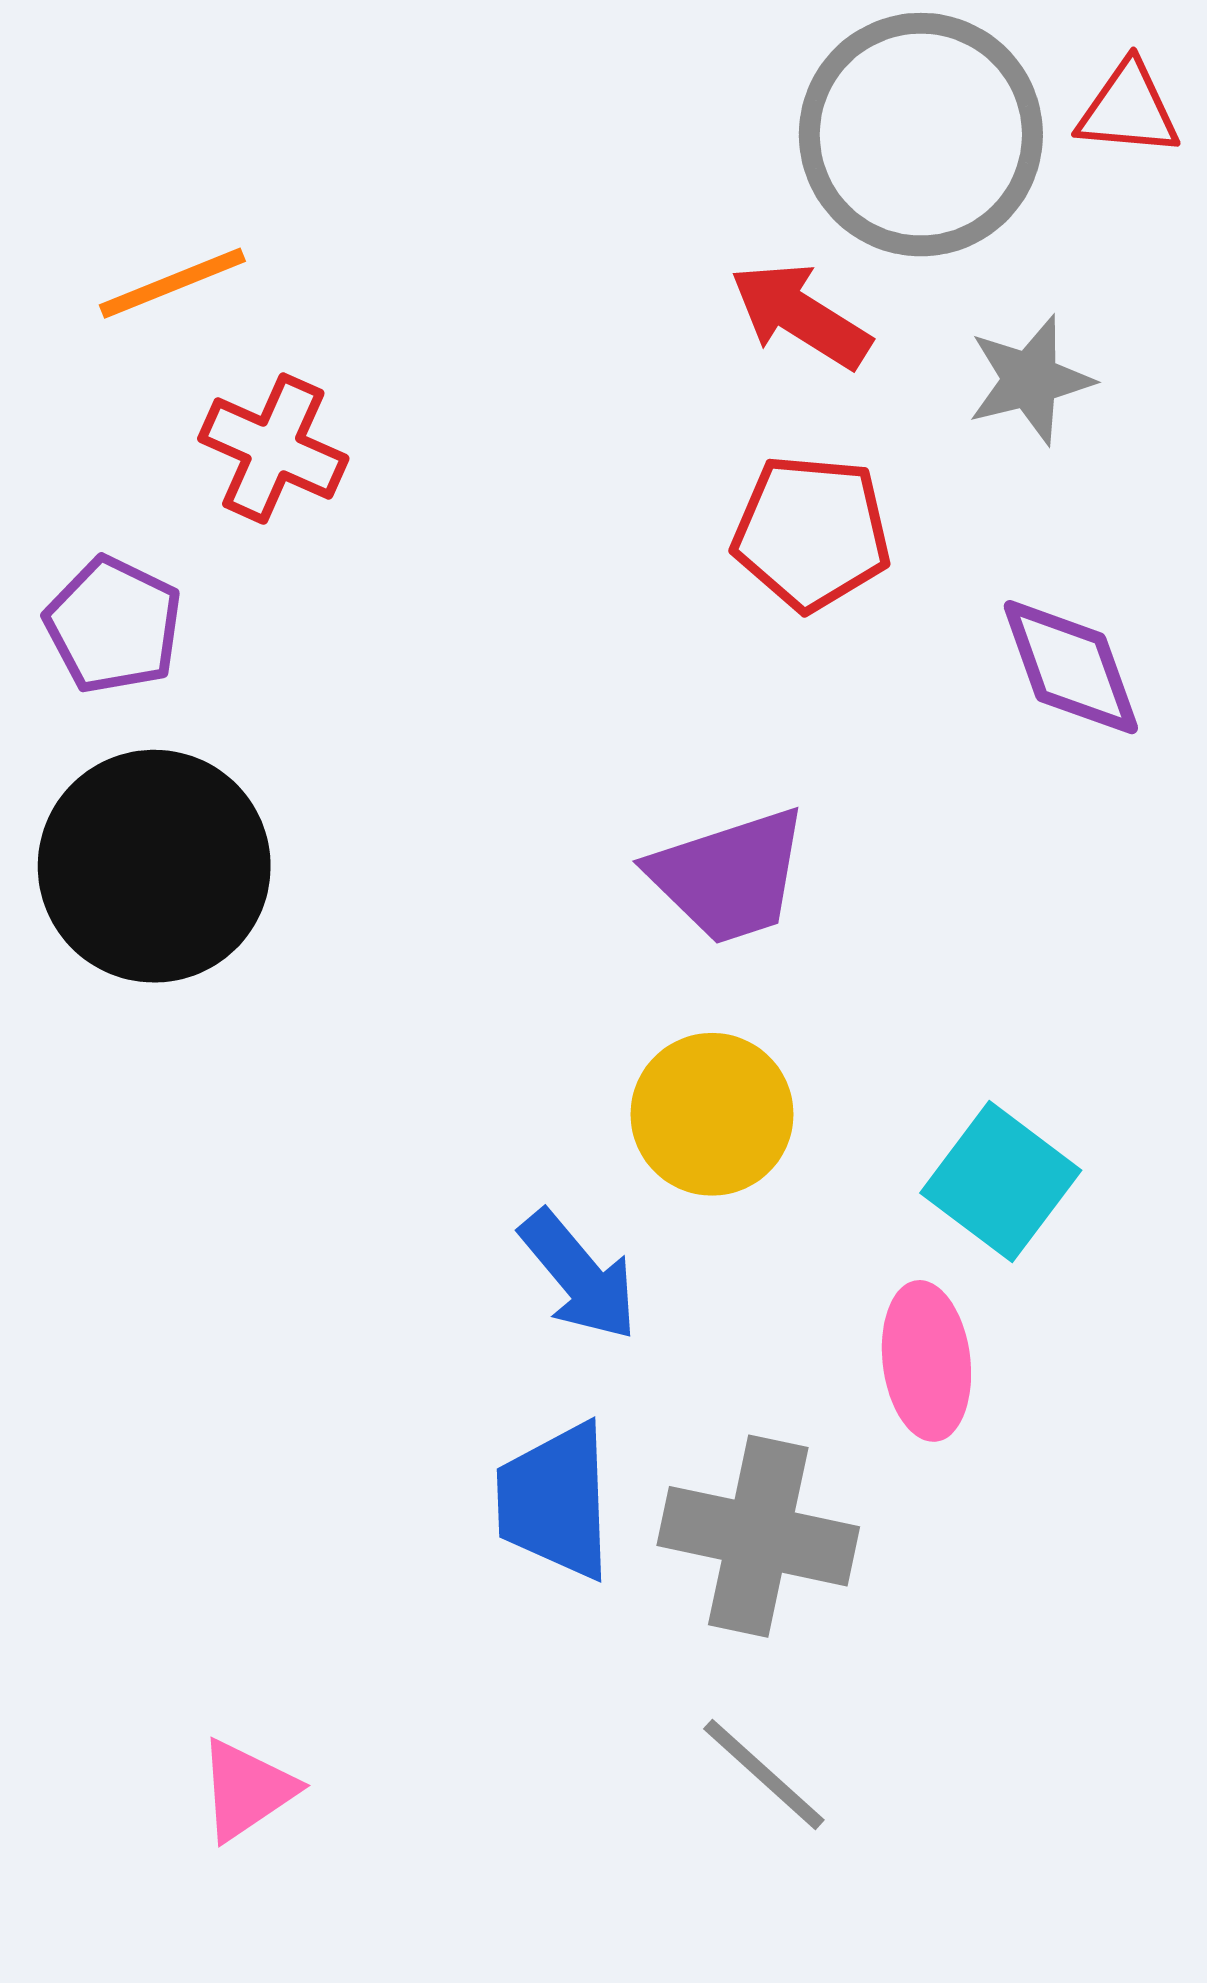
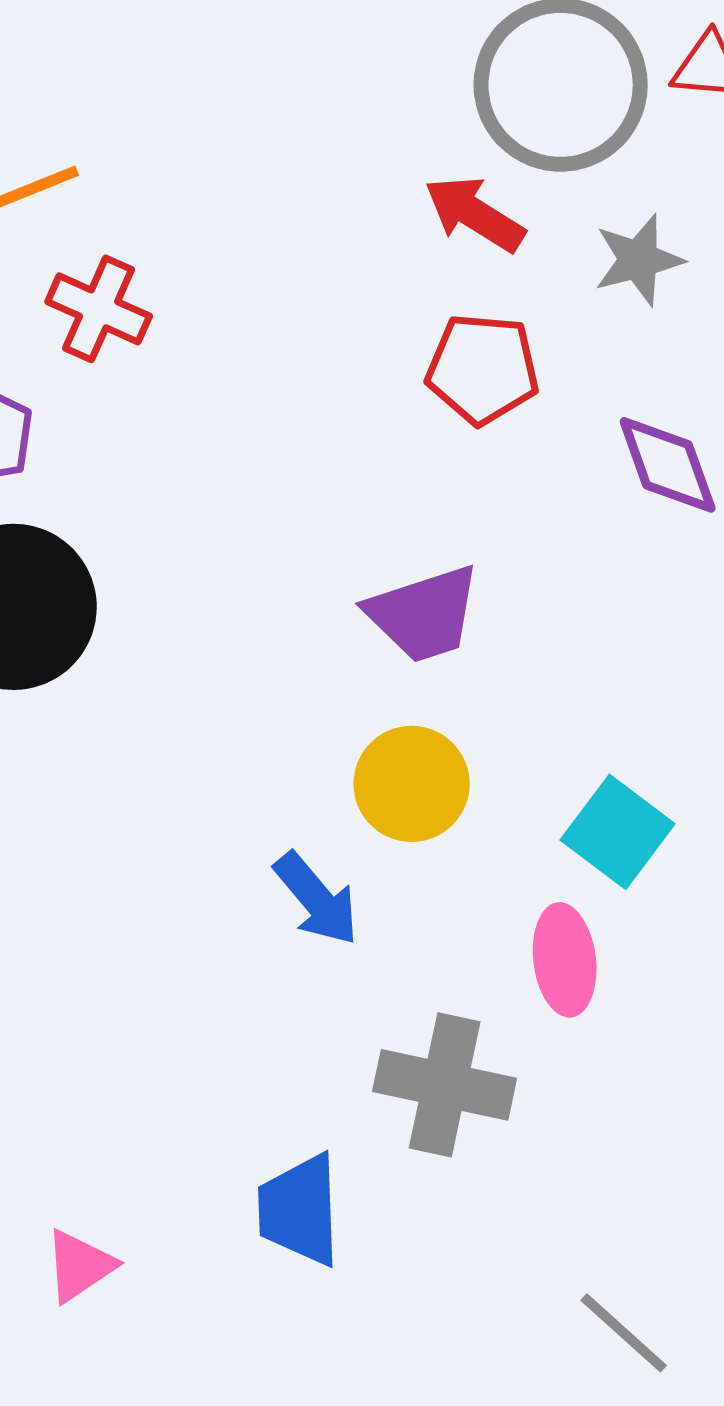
blue trapezoid: (555, 1501) -> (300, 1210), moved
gray line: (764, 1774) -> (624, 1333), moved

